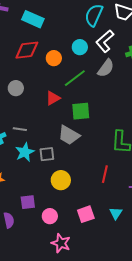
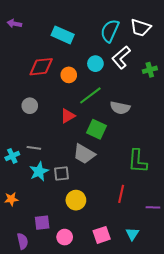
cyan rectangle: (33, 19) -> (63, 35), moved
gray semicircle: (106, 68) -> (120, 108), moved, turned 66
green square: (81, 111) -> (96, 129), turned 30

